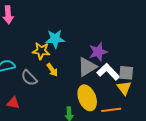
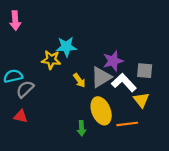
yellow arrow: (52, 70) -> (79, 80), moved
gray square: (126, 73) -> (145, 71), moved
gray semicircle: (29, 78) -> (25, 89), moved, turned 90

